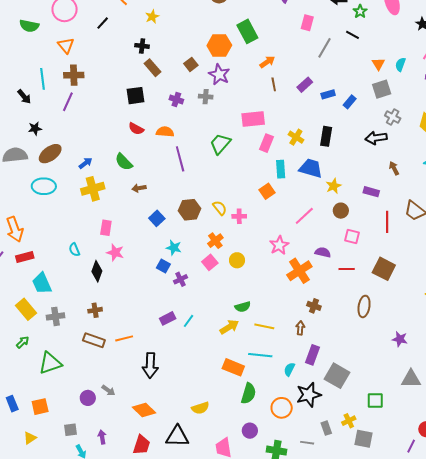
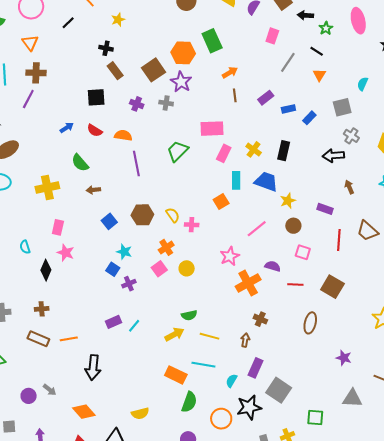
brown square: (191, 64) -> (153, 70), size x1.6
orange triangle: (378, 64) -> (319, 75), moved
blue arrow: (86, 163) -> (67, 128), moved

